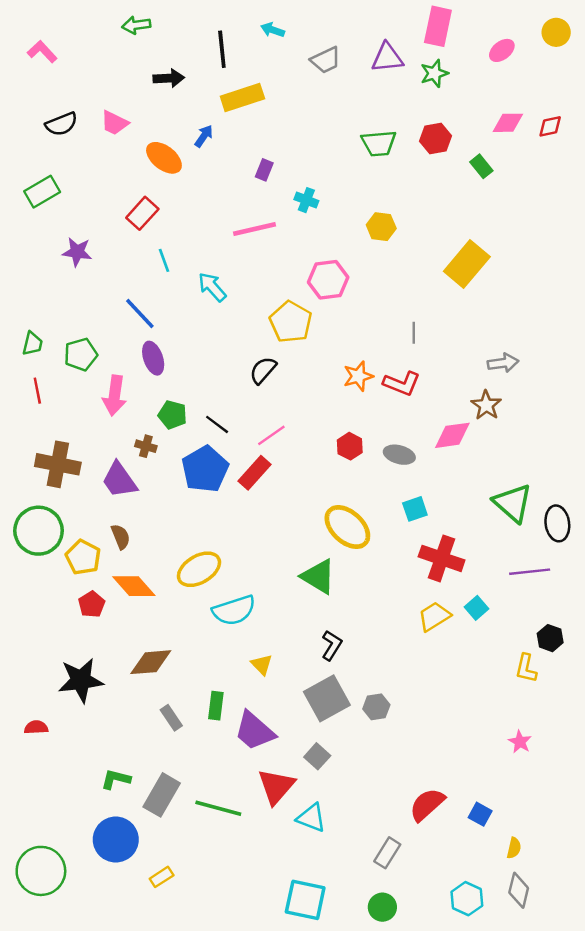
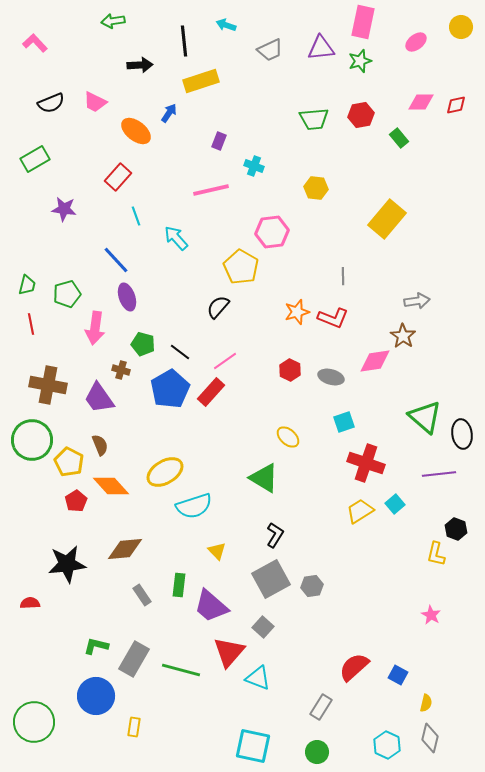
yellow ellipse: (347, 527) -> (288, 437), size x0.6
yellow rectangle: (162, 877) -> (134, 727), turned -48

